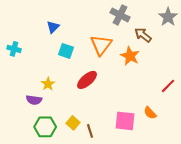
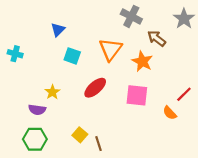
orange semicircle: (150, 113) -> (170, 113), moved
pink square: (125, 121) -> (137, 95), moved
green hexagon: (45, 127) -> (35, 139), moved

